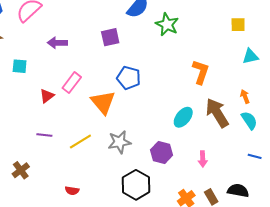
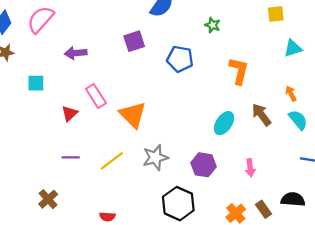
green star: (167, 24) -> (213, 25), moved, size x0.6
blue pentagon: (129, 78) -> (180, 59), moved
pink rectangle: (72, 83) -> (96, 96), turned -65
brown arrow: (217, 113) -> (261, 115), size x0.7

